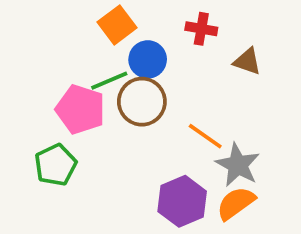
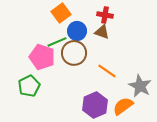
brown triangle: (247, 61) -> (102, 32), moved
gray star: (238, 165) -> (140, 86), moved

